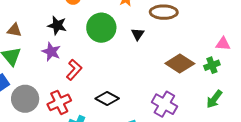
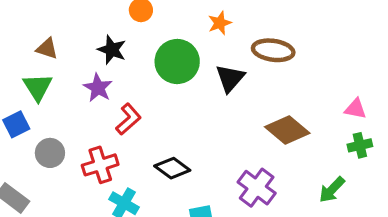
black triangle: (138, 34) -> (230, 78), size x1.5
green cross: (212, 65) -> (360, 145), moved
gray circle: (25, 99) -> (50, 153), size x0.7

